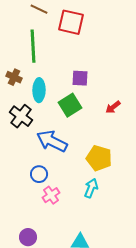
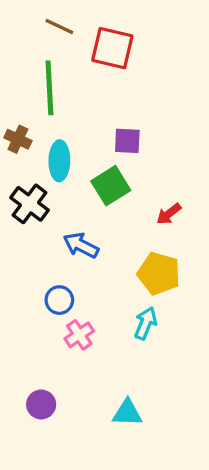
red arrow: (113, 107) -> (169, 214), moved
blue arrow: (52, 141) -> (81, 245), size x0.7

